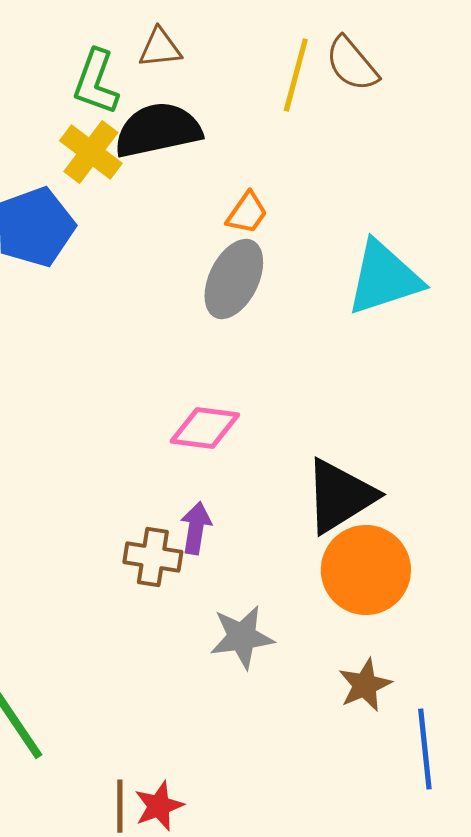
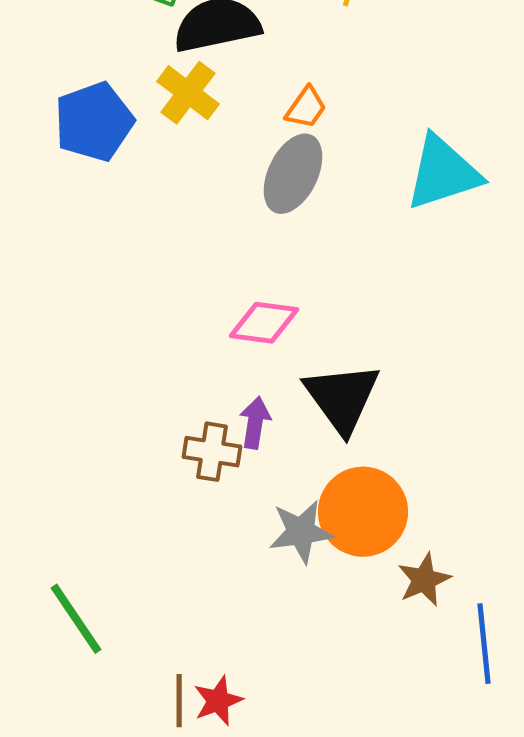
yellow cross: (91, 152) -> (188, 93), moved
black triangle: (340, 496) -> (342, 398), moved, turned -34
orange circle: (366, 570) -> (363, 512), moved

